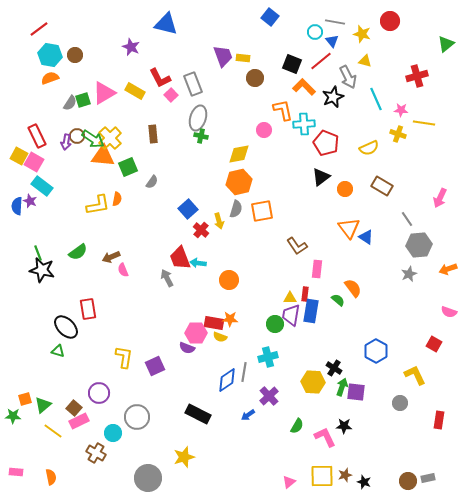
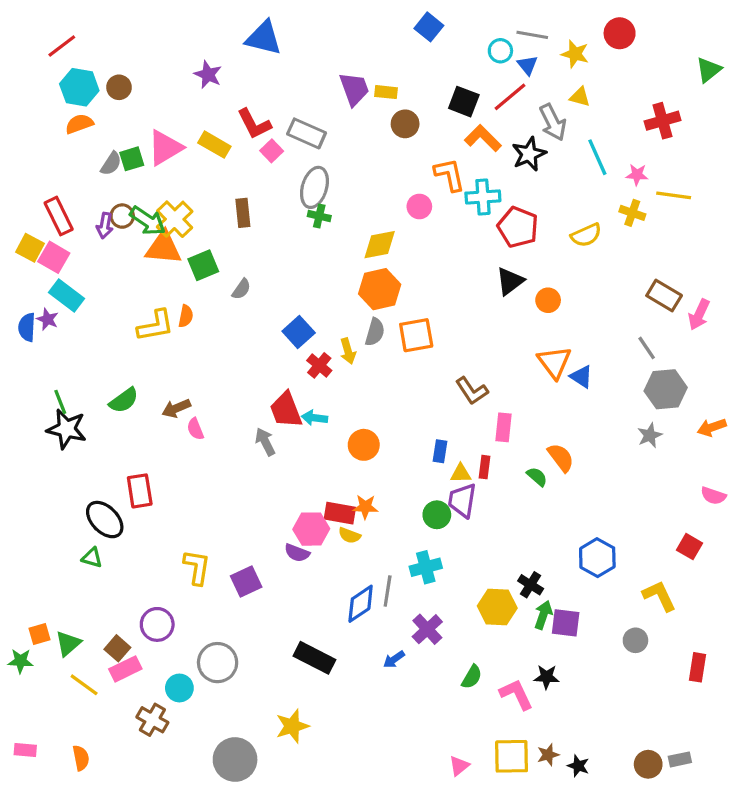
gray rectangle: (193, 84) -> (307, 133), turned -45
brown rectangle: (382, 186) -> (664, 295), moved
blue rectangle: (311, 311) -> (440, 451), moved, size x0.6

